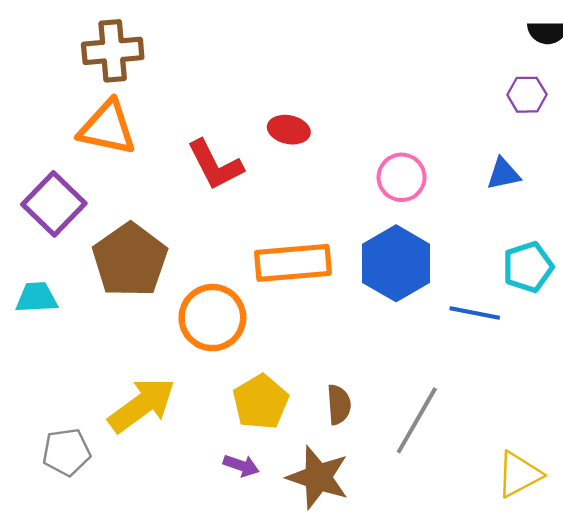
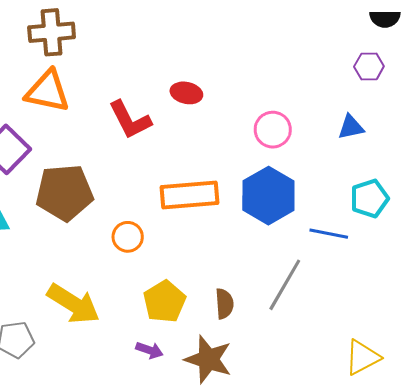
brown pentagon: (130, 260) -> (65, 193), turned 30
orange circle: (212, 318) -> (128, 237), size x0.6
yellow arrow: (142, 405) -> (73, 304), turned 68
gray line: (417, 420) -> (285, 285), moved

